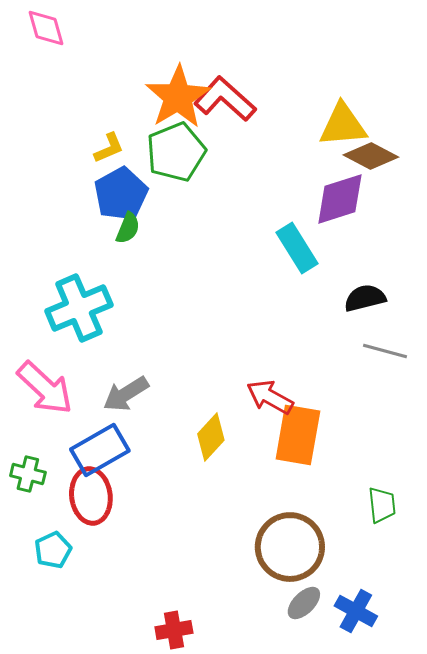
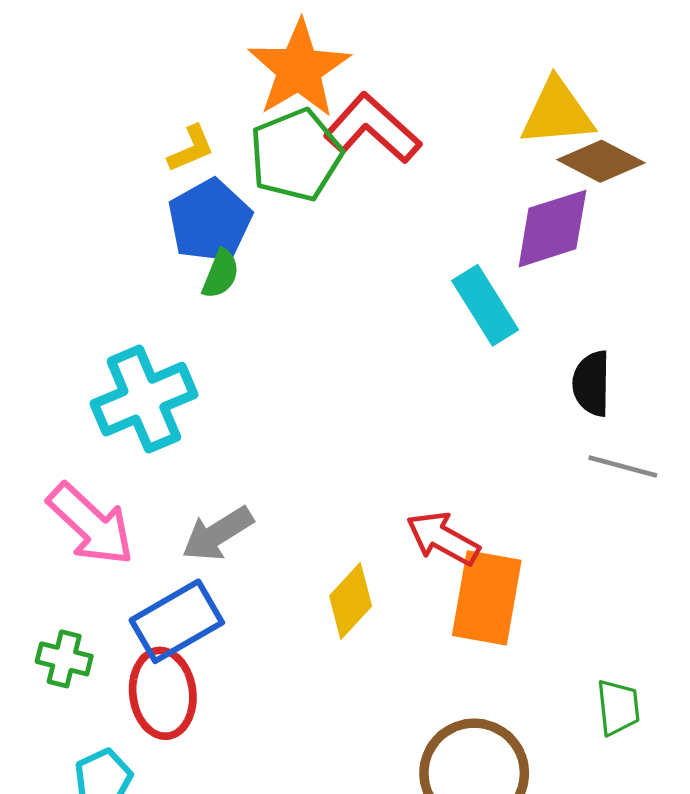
red L-shape: (225, 99) -> (372, 128), moved
black semicircle: (365, 298) -> (592, 383), turned -75

